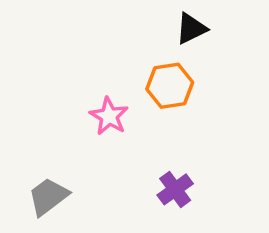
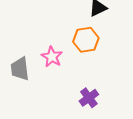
gray trapezoid: (48, 197) -> (20, 69), moved, turned -60

